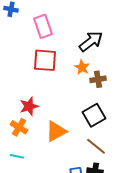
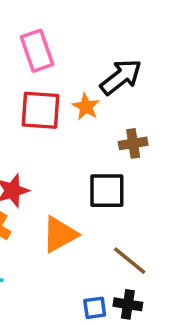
orange star: (82, 67) -> (86, 107), moved
black square: (94, 115) -> (107, 191), moved, turned 30

